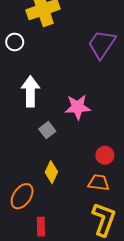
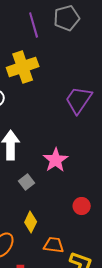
pink star: (78, 107) -> (56, 160), turned -30
orange trapezoid: (99, 183) -> (54, 245), moved

